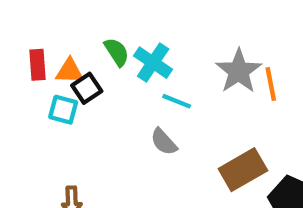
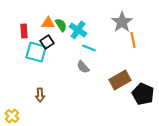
orange triangle: (70, 71) -> (48, 23), moved
gray star: (239, 71) -> (122, 22), moved
cyan square: (63, 110) -> (36, 52), size x1.5

